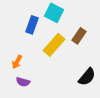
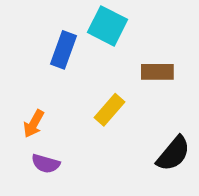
brown rectangle: (79, 36) -> (157, 72), turned 56
yellow rectangle: (54, 45) -> (109, 110), moved, size x0.7

